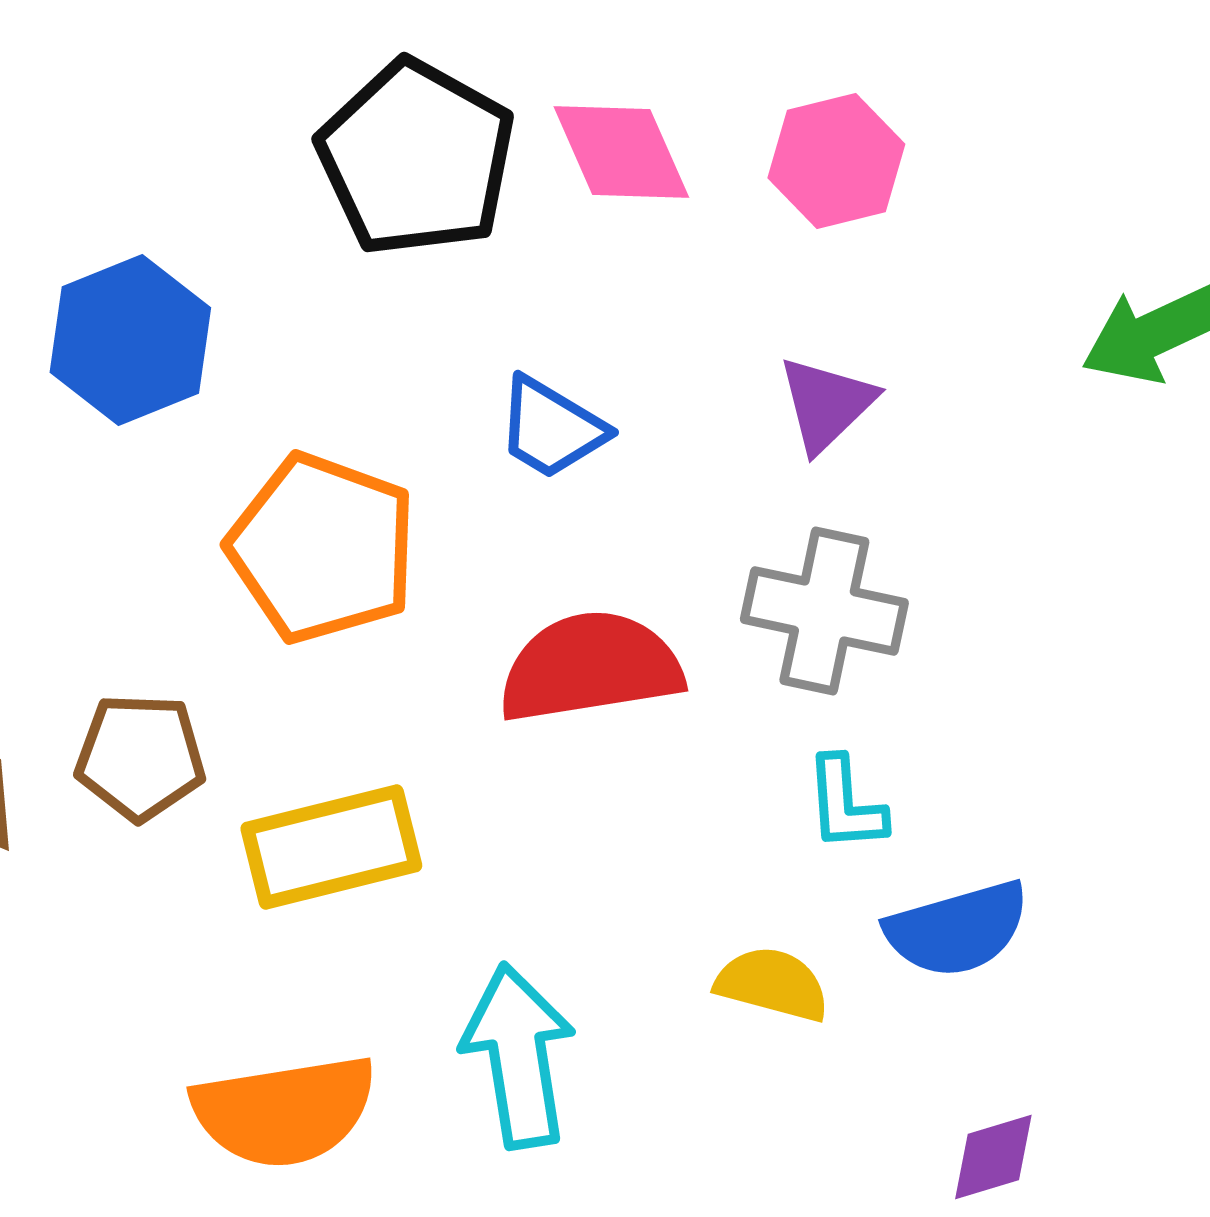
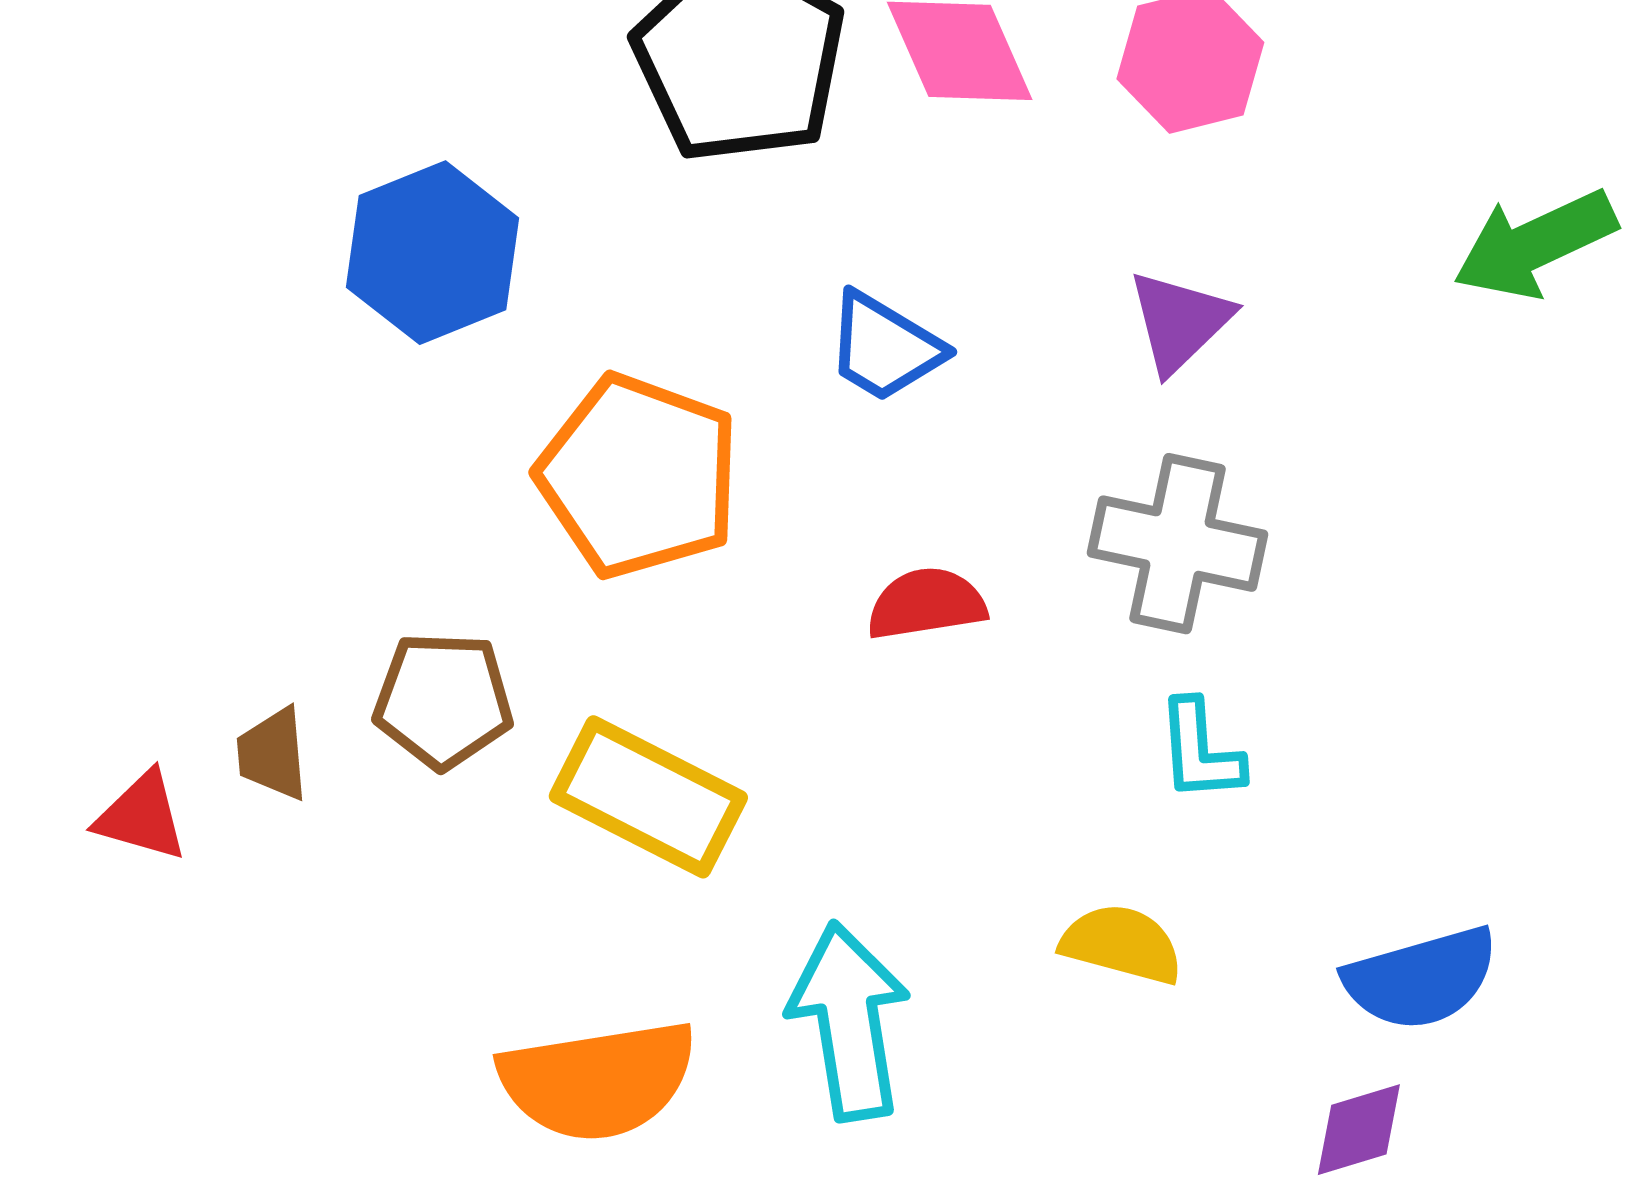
red semicircle: (590, 667) -> (926, 604), size x0.6
yellow rectangle: (331, 847) -> (648, 797), turned 41
blue semicircle: (957, 929) -> (1421, 978), moved

